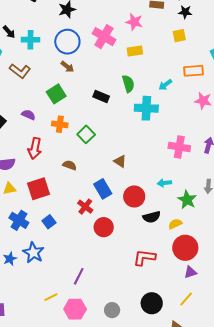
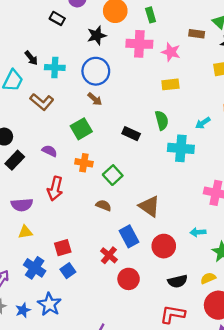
pink cross: (104, 37) -> (139, 44), moved, turned -30
brown triangle: (120, 161) -> (149, 206), size x1.5
brown semicircle: (70, 165) -> (104, 205), moved
red square: (39, 189) -> (63, 248), moved, size x0.7
black semicircle: (152, 217) -> (178, 281), moved

